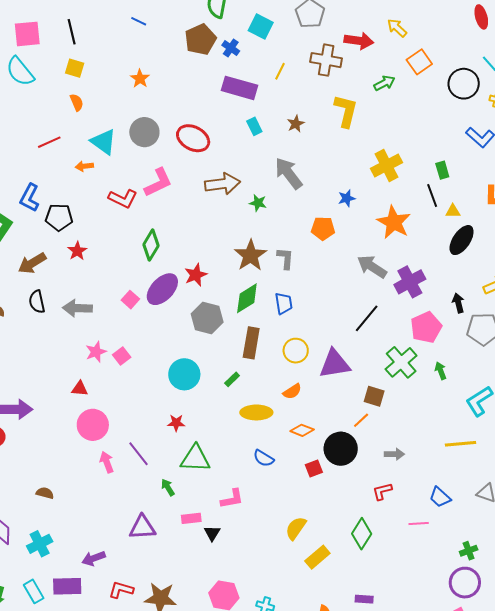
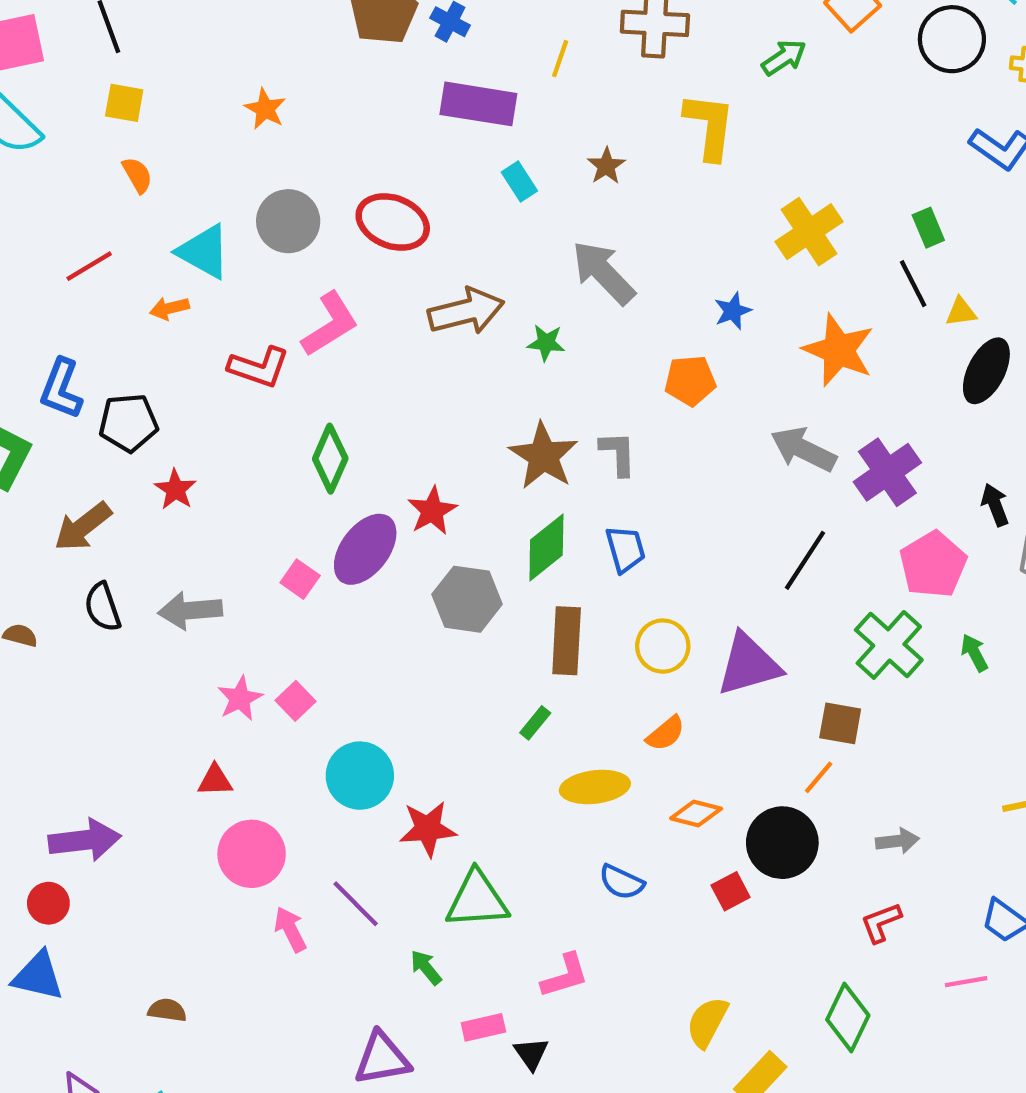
cyan circle: (184, 374) -> (360, 776), moved
red star: (176, 423) -> (428, 829), size x1.5

